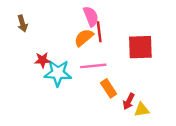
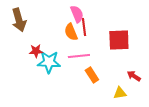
brown arrow: (22, 23) -> (19, 20), size x1.6
orange semicircle: (84, 38) -> (71, 32), turned -72
red arrow: (129, 101) -> (134, 76), moved, turned 96

